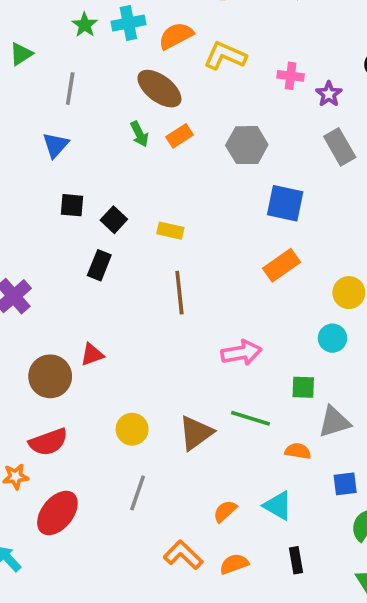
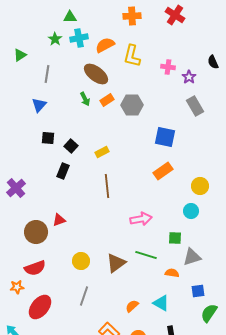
yellow L-shape: (225, 56) -> (132, 56), turned -100
gray hexagon: (247, 145) -> (132, 105), moved
yellow rectangle: (170, 231) -> (102, 152), turned -40

